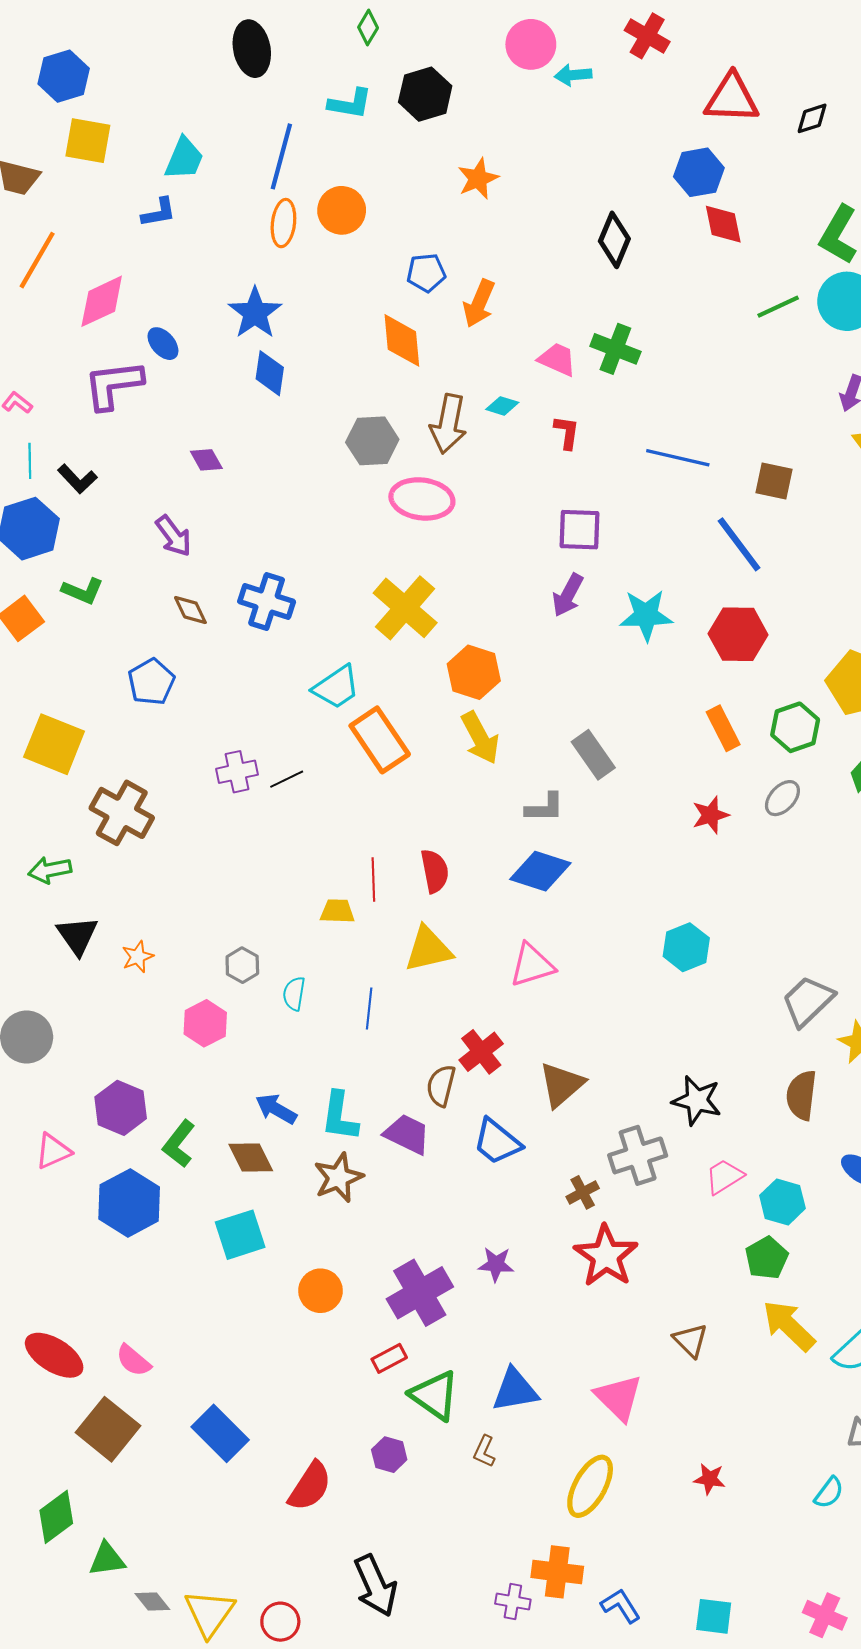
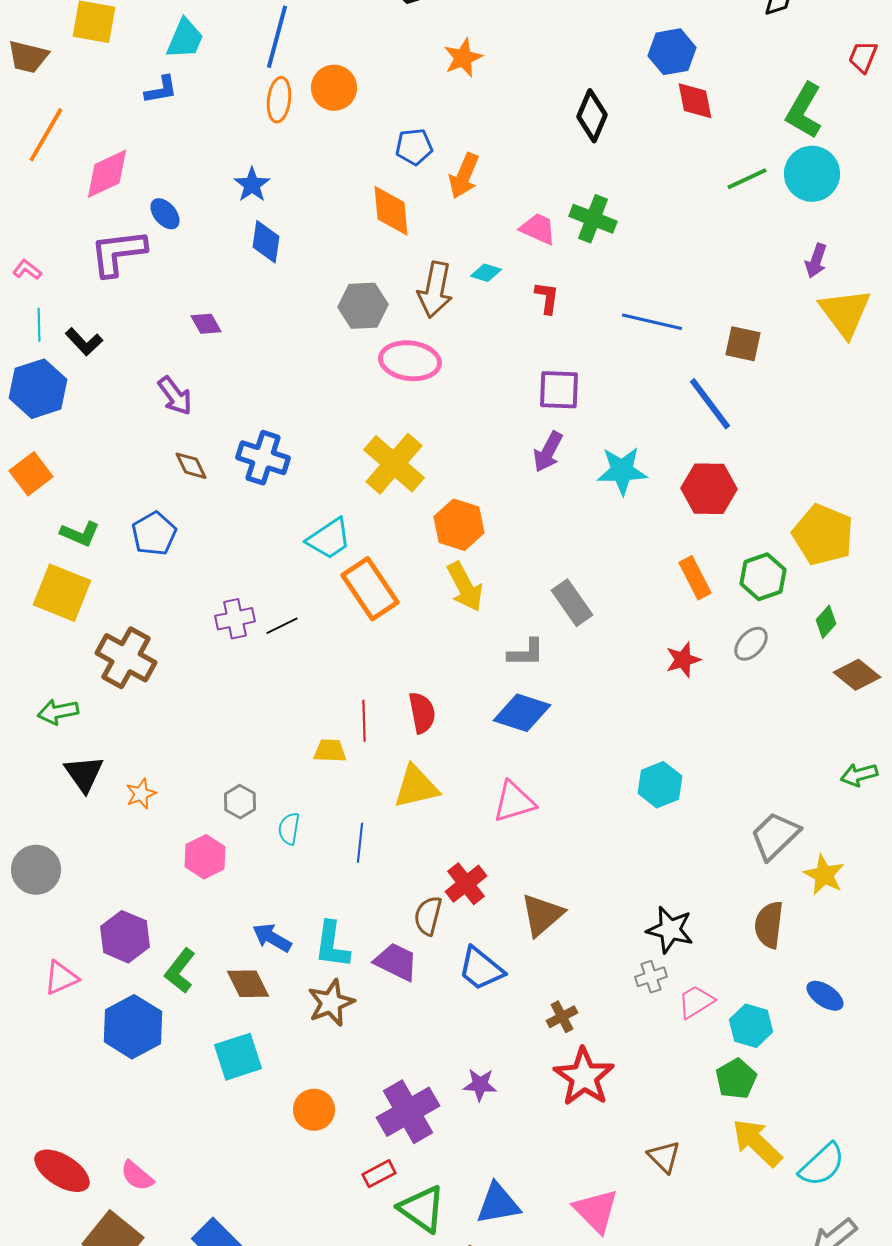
blue star: (255, 313) -> (252, 185), size x0.7
green L-shape: (83, 591) -> (80, 534), moved
gray cross: (638, 1155) -> (651, 977), moved, size x0.6

